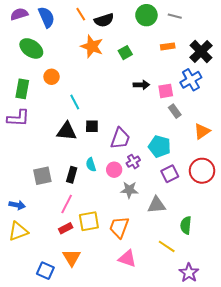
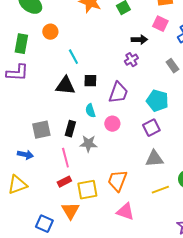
pink square: (166, 91) -> (160, 24), moved, turned 35
purple cross: (133, 162) -> (131, 60), moved
cyan semicircle: (91, 165) -> (90, 111), moved
purple square: (170, 174) -> (151, 128), moved
gray star: (129, 190) -> (88, 144), moved
pink line: (67, 204) -> (65, 158), turned -42
blue arrow: (17, 205) -> (25, 155), moved
yellow square: (89, 221) -> (87, 190), moved
yellow line: (167, 246) -> (160, 190), moved, turned -54

